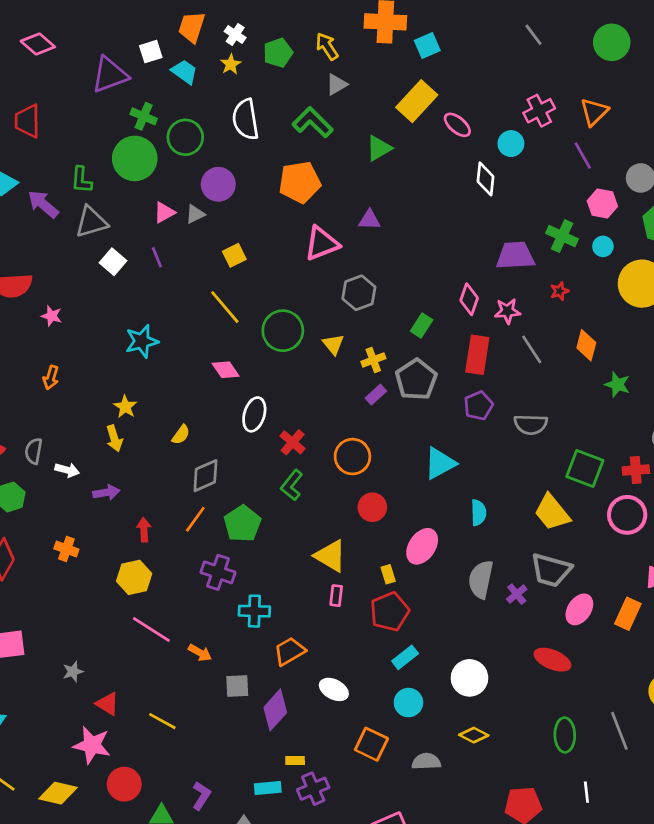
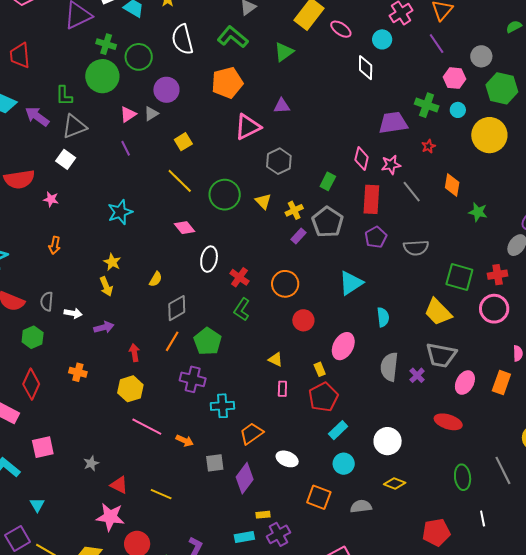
white square: (113, 262) -> (66, 159), moved
yellow triangle: (331, 556) -> (276, 359), size x0.6

